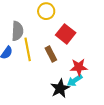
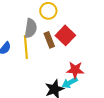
gray semicircle: (17, 31) -> (31, 28), moved
brown rectangle: (51, 54) -> (49, 40), moved

